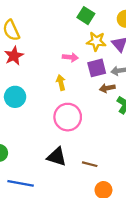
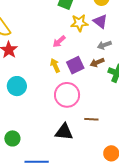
pink arrow: (70, 57) -> (59, 41), turned 144
purple square: (97, 68) -> (75, 65), moved
brown line: (90, 164) -> (91, 119), moved

